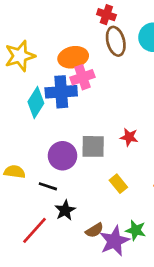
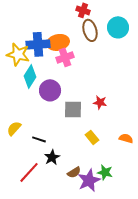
yellow star: (20, 56) -> (18, 54), moved, turned 30
blue cross: (61, 92) -> (38, 44), moved
purple circle: (62, 156) -> (50, 90), moved
yellow semicircle: (15, 172) -> (14, 128), turned -56

